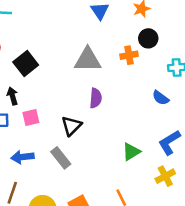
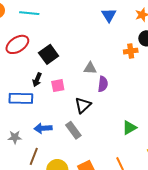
gray triangle: (88, 60) -> (90, 68), moved, size x0.6
black arrow: (12, 96) -> (37, 80), turned -144
pink square: (31, 118) -> (58, 86), moved

